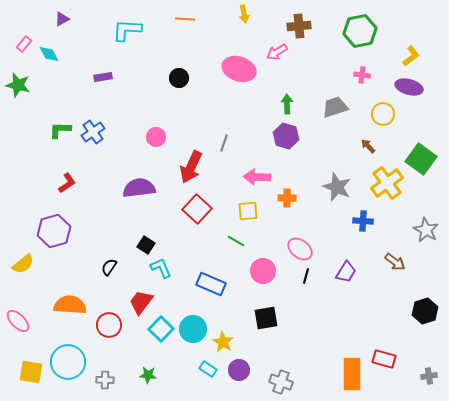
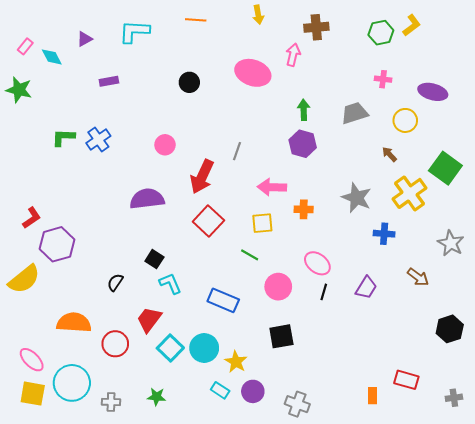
purple triangle: (62, 19) -> (85, 39), moved
green hexagon: (360, 31) -> (381, 33), size x0.7
pink arrow: (277, 52) -> (293, 55), turned 135
yellow L-shape: (411, 56) -> (412, 25), moved
red L-shape: (67, 183) -> (32, 218), moved
yellow semicircle: (23, 264) -> (24, 279), size x1.4
pink ellipse: (18, 321) -> (32, 360), moved
orange rectangle: (352, 374) -> (372, 396), size x0.5

